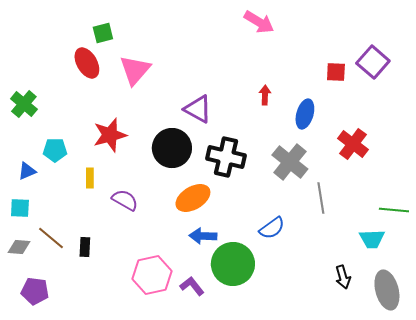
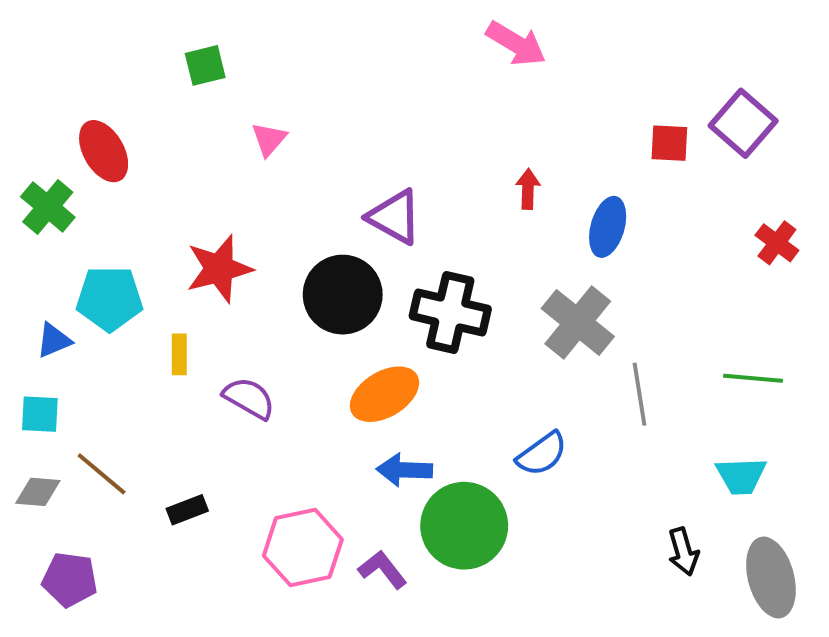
red ellipse: (87, 63) -> (104, 151), moved
pink triangle: (135, 70) -> (269, 139), size x0.6
red cross: (353, 144) -> (777, 243), moved, size x0.7
cyan pentagon: (55, 150) -> (110, 299), size x1.4
green line: (394, 210) -> (753, 378), moved
black rectangle: (85, 247) -> (187, 510), moved, turned 66

